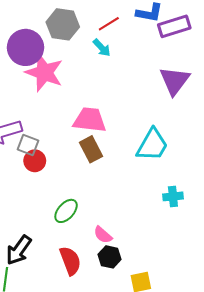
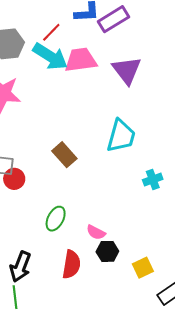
cyan arrow: (102, 48) -> (50, 56), size x1.8
pink trapezoid: (90, 120) -> (81, 60), moved
red semicircle: (70, 261) -> (71, 264), turned 44

